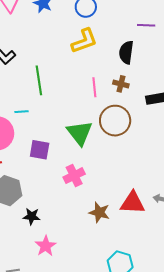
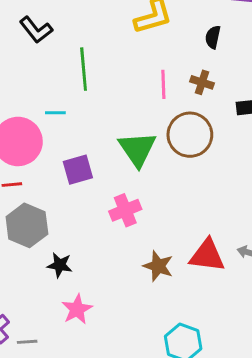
black semicircle: (126, 52) -> (213, 37), size x0.7
purple square: (40, 150) -> (78, 170), turned -30

